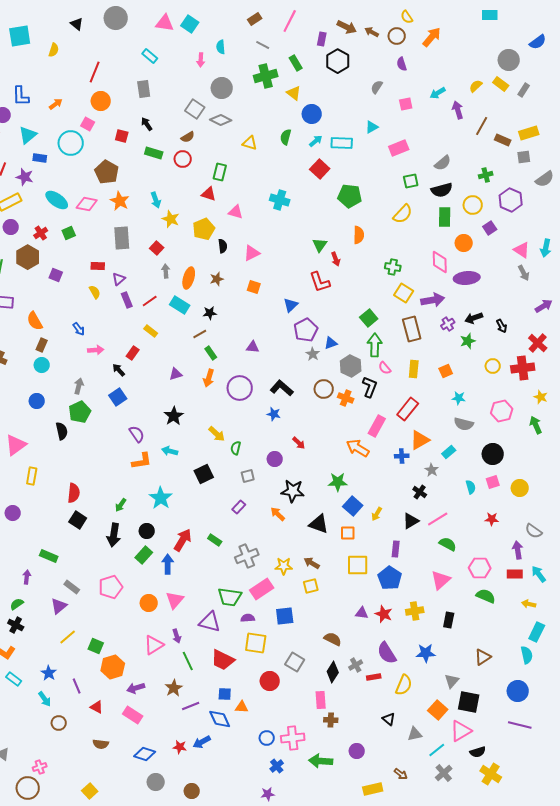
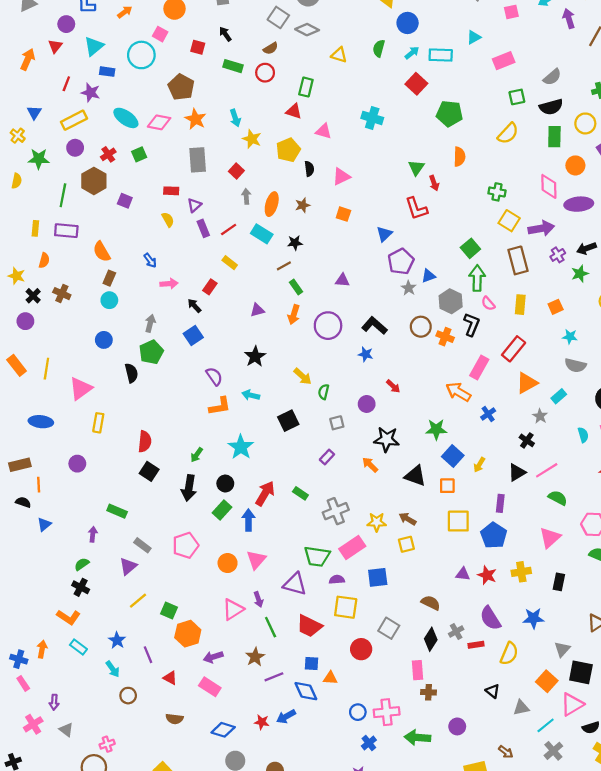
blue cross: (402, 456) -> (488, 414), moved, turned -32

